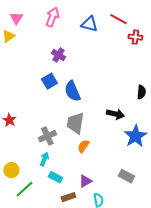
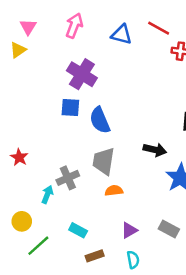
purple cross: (58, 55) -> (82, 74), size x1.6
blue square: (49, 81) -> (70, 107), turned 35
orange semicircle: (83, 146) -> (114, 191), turned 48
cyan arrow: (44, 159) -> (47, 194), moved
purple triangle: (85, 181) -> (129, 230), moved

